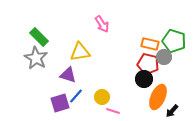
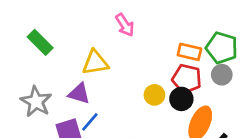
gray circle: (164, 57) -> (222, 75), moved
gray star: (36, 58) -> (36, 102), moved
yellow circle: (102, 97) -> (154, 95), moved

